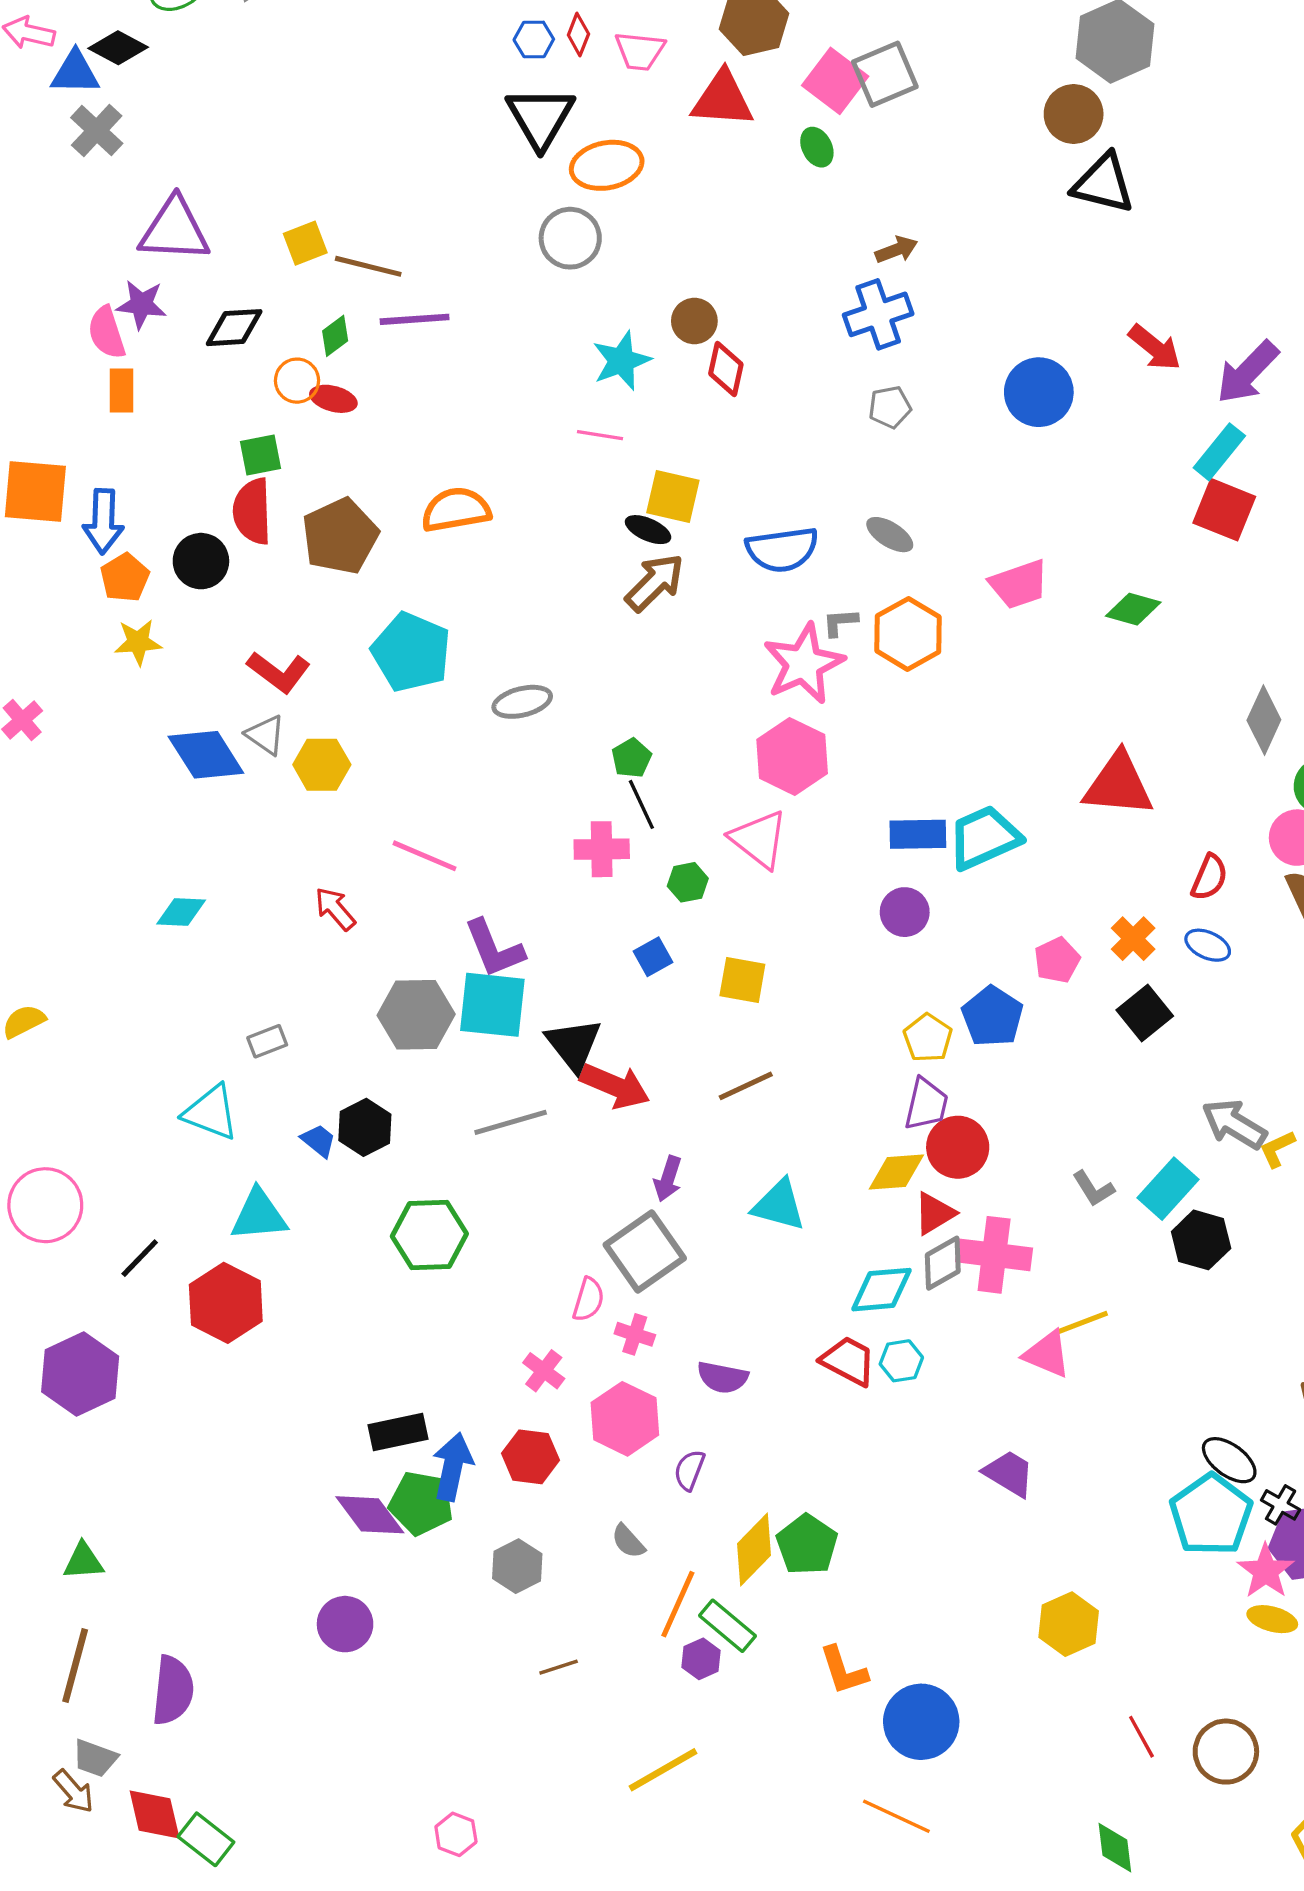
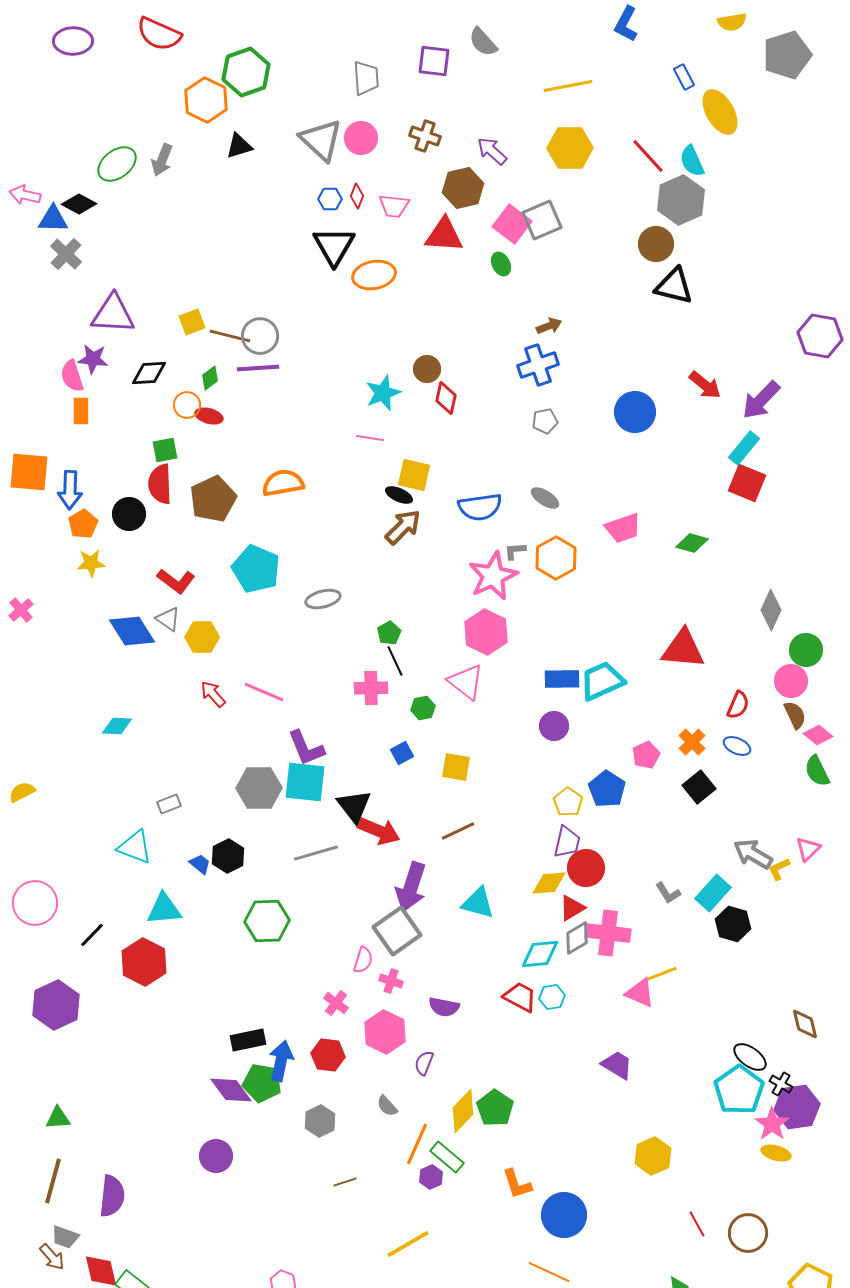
gray circle: (570, 238) -> (260, 336), moved
red arrow: (335, 909) -> (213, 694), moved
purple arrow: (668, 1179) -> (411, 887), size x1.8

